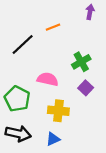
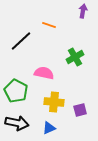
orange line: (53, 27) -> (49, 25), turned 40
purple square: (86, 88) -> (80, 110), moved, turned 32

